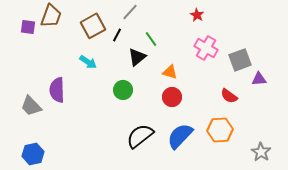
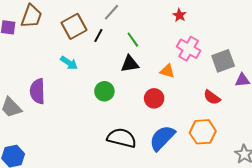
black triangle: (137, 57) -> (130, 64), moved, turned 30
orange triangle: (170, 72) -> (167, 71), moved
black semicircle: (140, 136) -> (122, 138), turned 52

